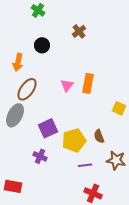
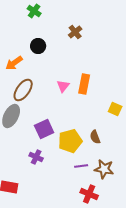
orange arrow: (18, 62) -> (14, 63), turned 42
brown star: (116, 160) -> (104, 169), moved

